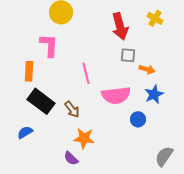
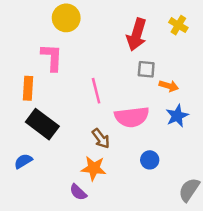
red arrow: (120, 26) -> (137, 35), turned 32
brown arrow: (72, 109) -> (101, 138), moved
blue circle: (138, 119) -> (150, 160), moved

